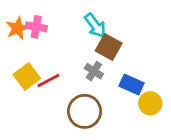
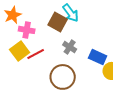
pink cross: (36, 27) -> (27, 30), moved
brown square: (109, 47) -> (58, 22), moved

